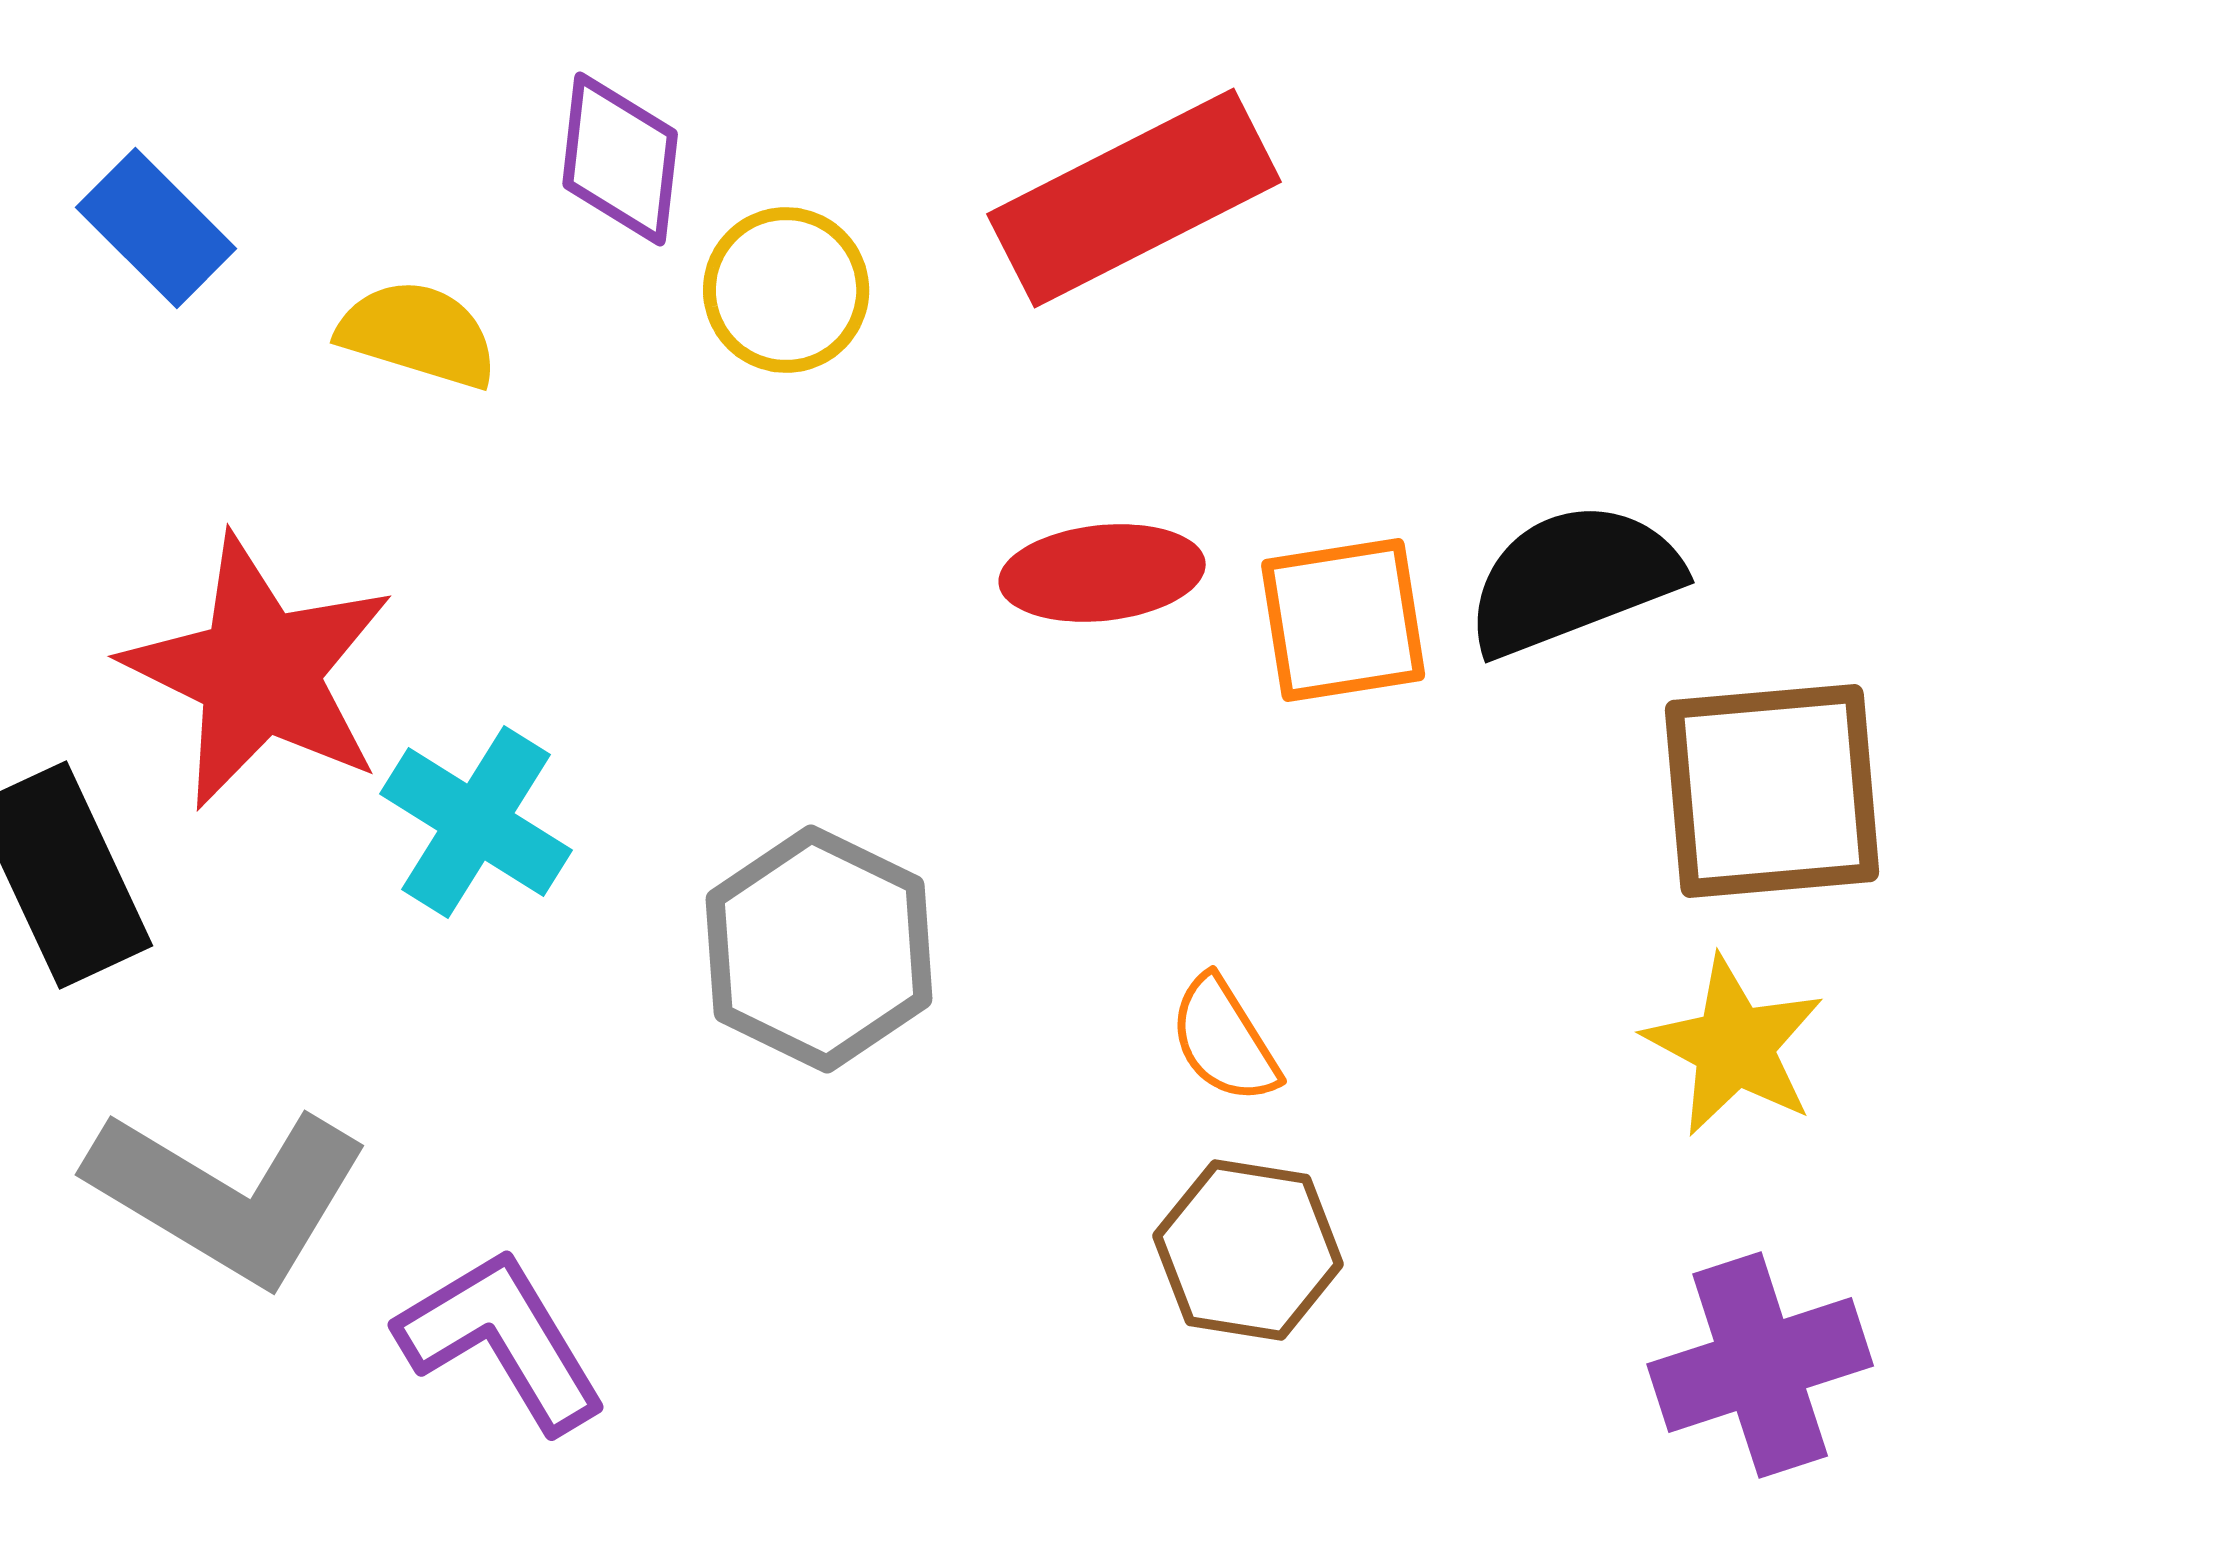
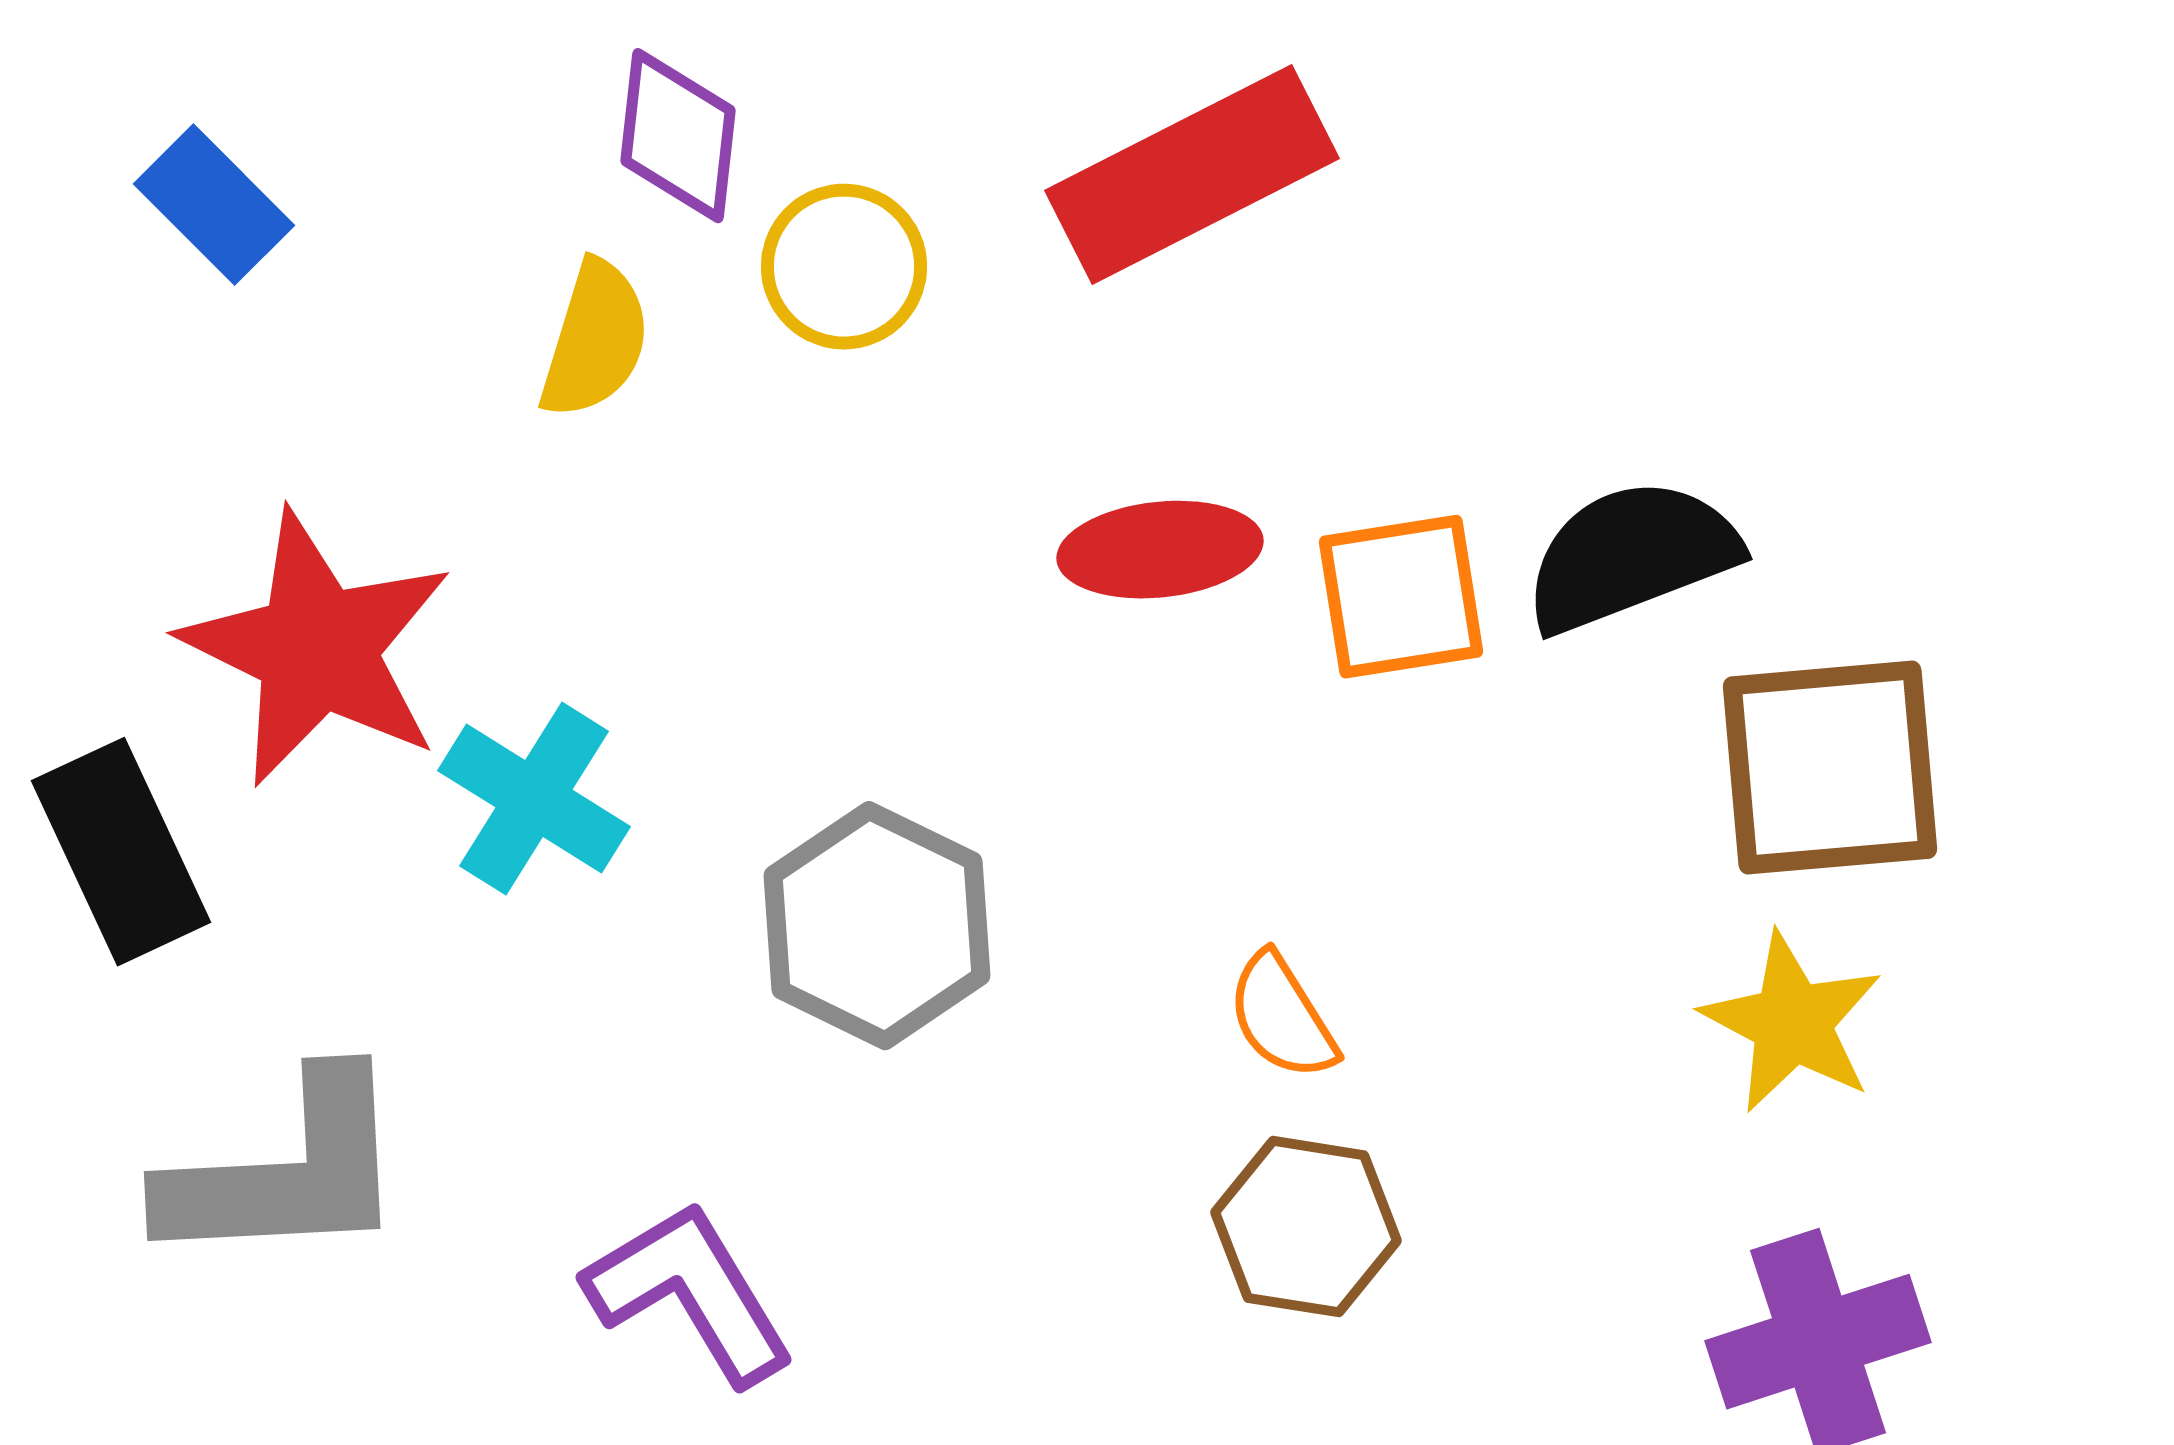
yellow semicircle: (418, 334) -> (595, 340), moved, turned 90
gray L-shape: (228, 1195) -> (286, 1172), turned -34
purple L-shape: (502, 1340) -> (690, 1293), moved

